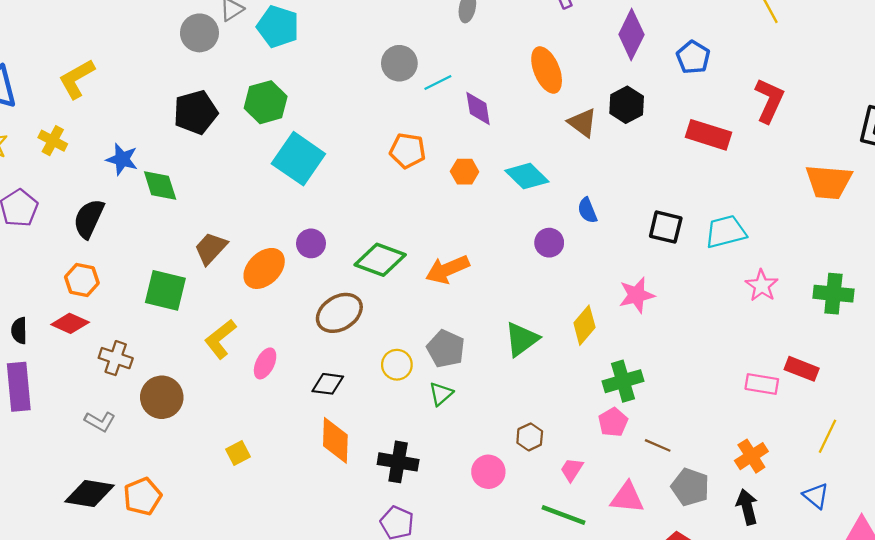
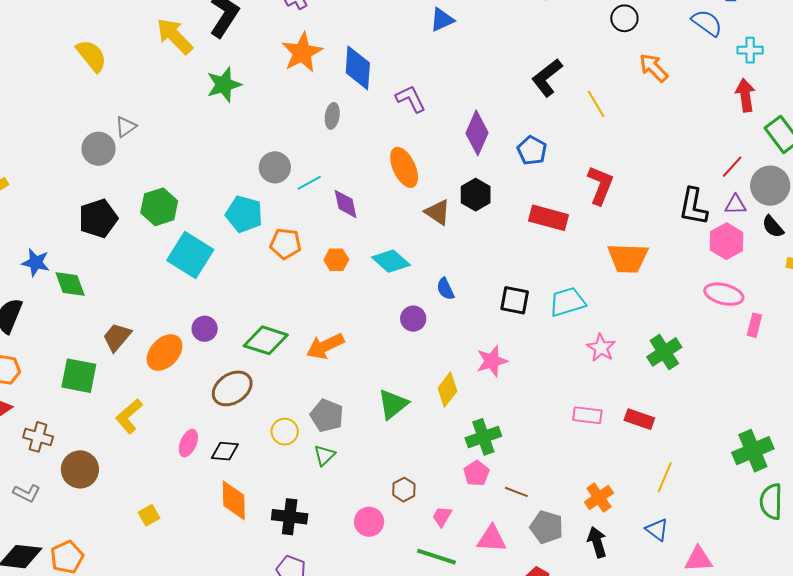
cyan pentagon: (278, 27) -> (244, 214), moved
orange trapezoid: (829, 182) -> (628, 258), moved
green cross: (833, 294) -> (664, 352), turned -36
pink ellipse: (265, 363) -> (188, 443), moved
pink rectangle: (762, 384) -> (587, 415), moved

